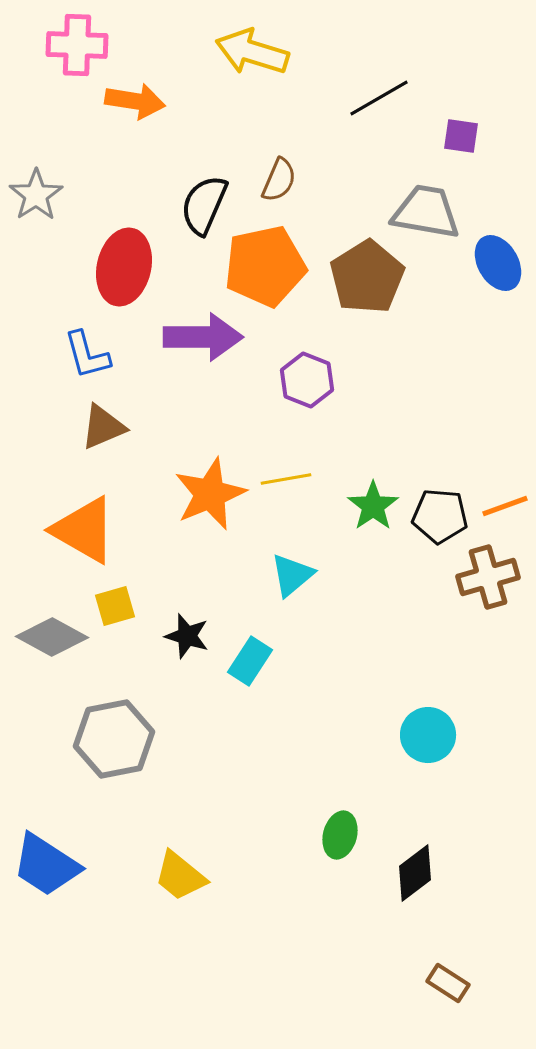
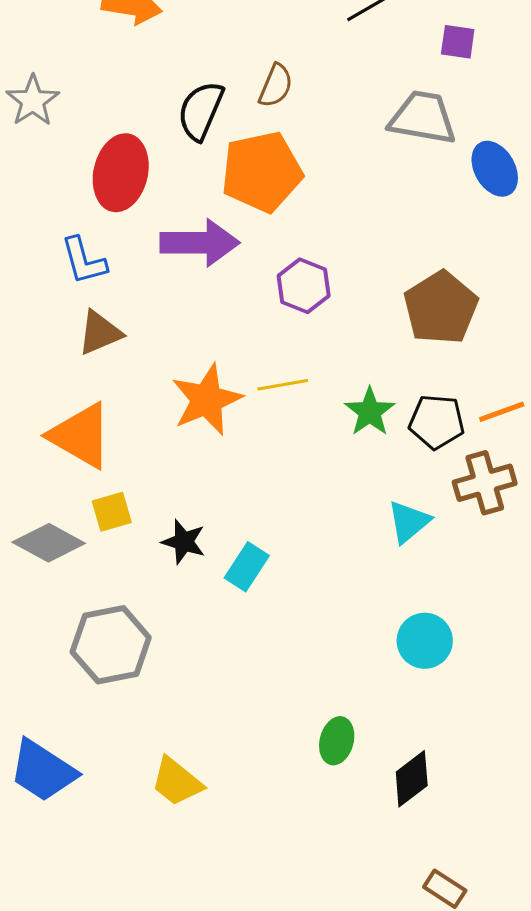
brown pentagon: (367, 277) -> (441, 308), moved
cyan triangle: (292, 575) -> (409, 522), moved

